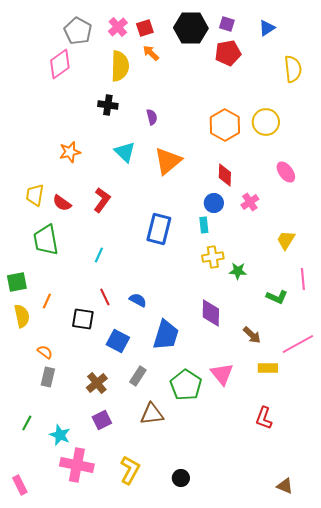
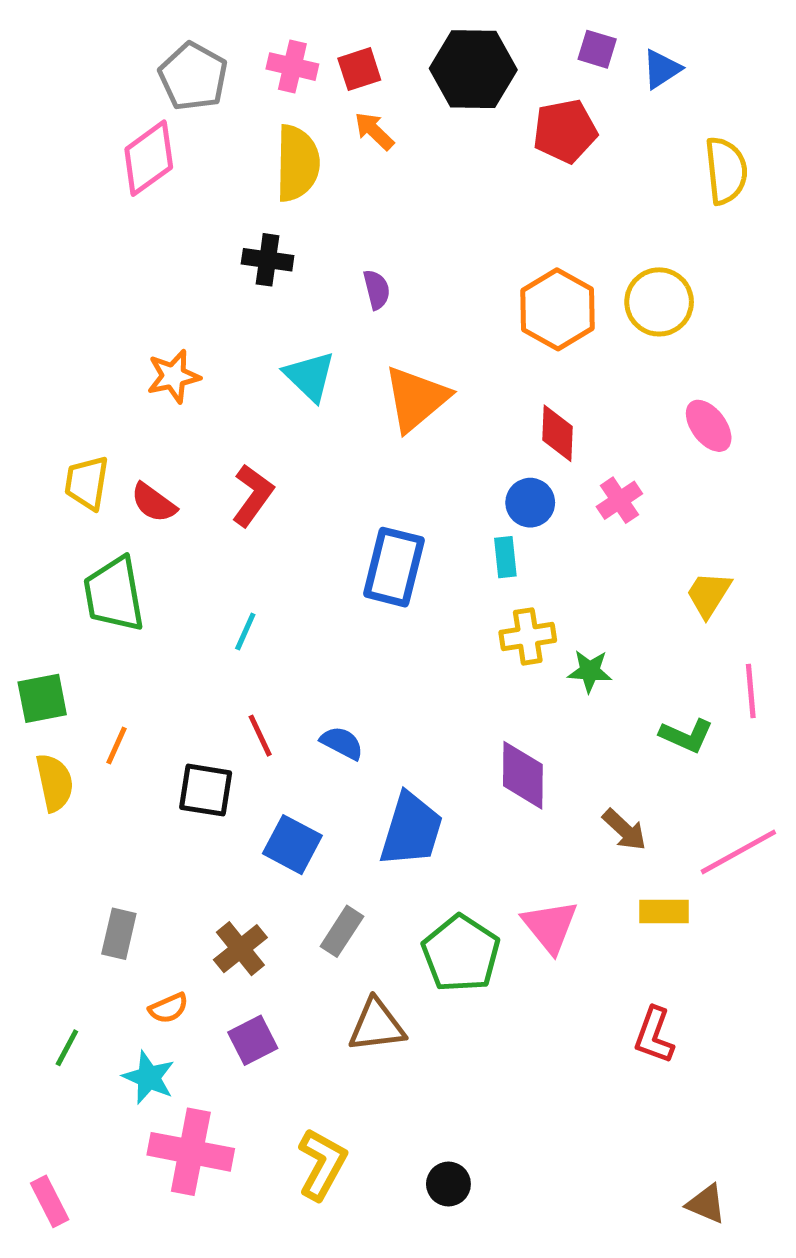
purple square: (227, 24) -> (597, 49), moved
pink cross: (118, 27) -> (292, 67), turned -36
orange semicircle: (45, 352) -> (168, 1008), moved, turned 119

